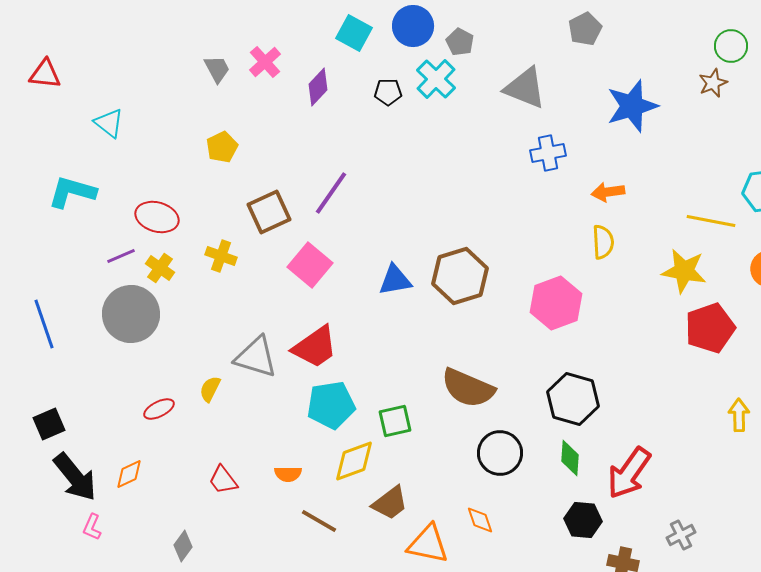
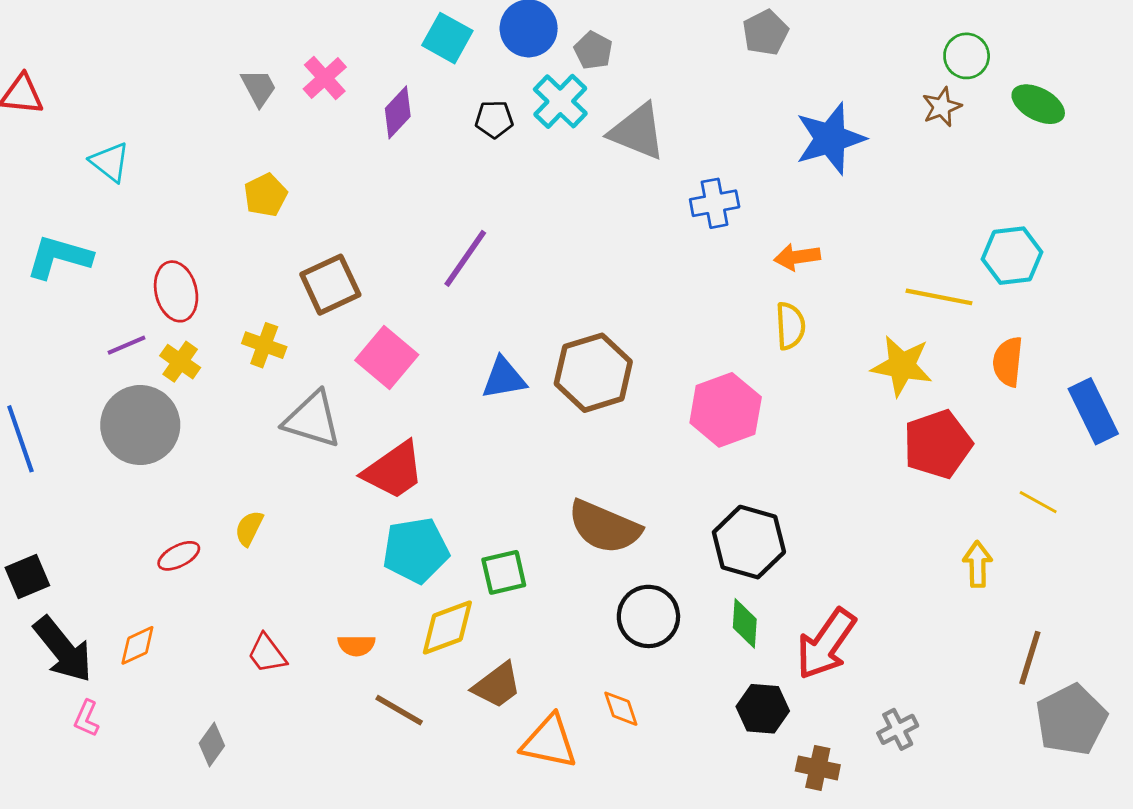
gray triangle: (525, 88) -> (637, 132), moved
purple line: (331, 193) -> (465, 258), moved
red ellipse: (157, 217) -> (176, 291), turned 60
gray triangle: (256, 357) -> (312, 420), moved

